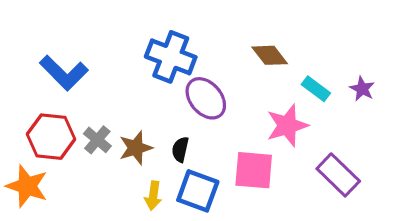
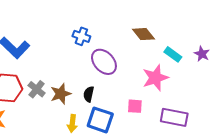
blue cross: (171, 57) -> (81, 36), size x0.6
pink square: (254, 170) -> (135, 106), size x0.6
purple rectangle: (338, 175) -> (174, 117), moved, turned -32

